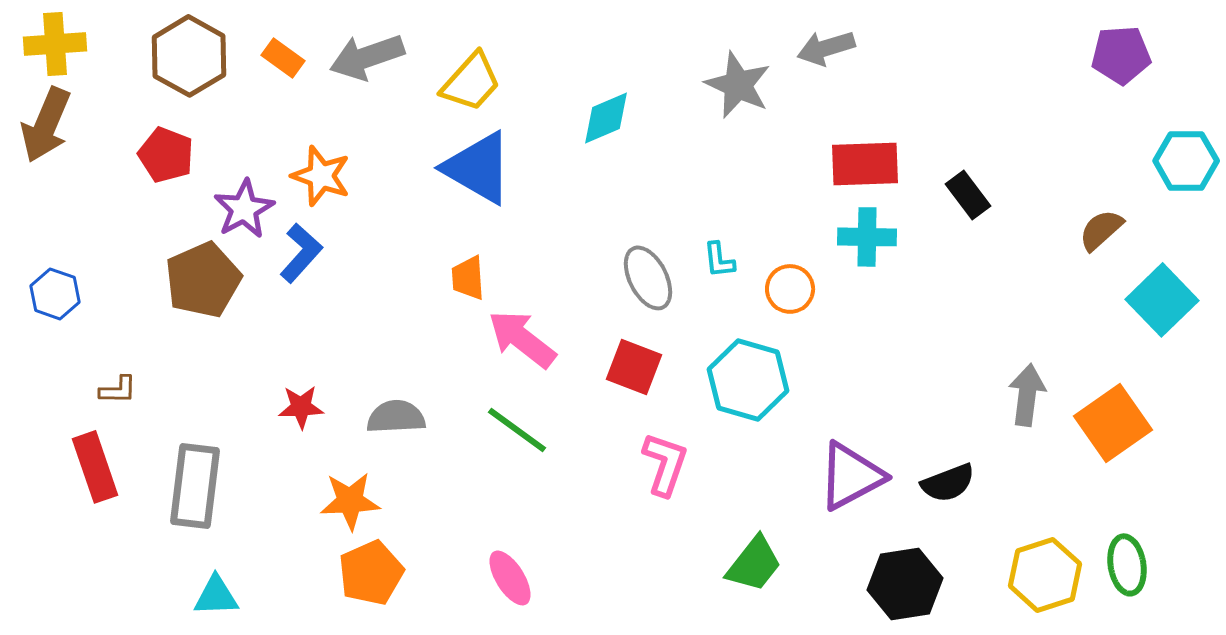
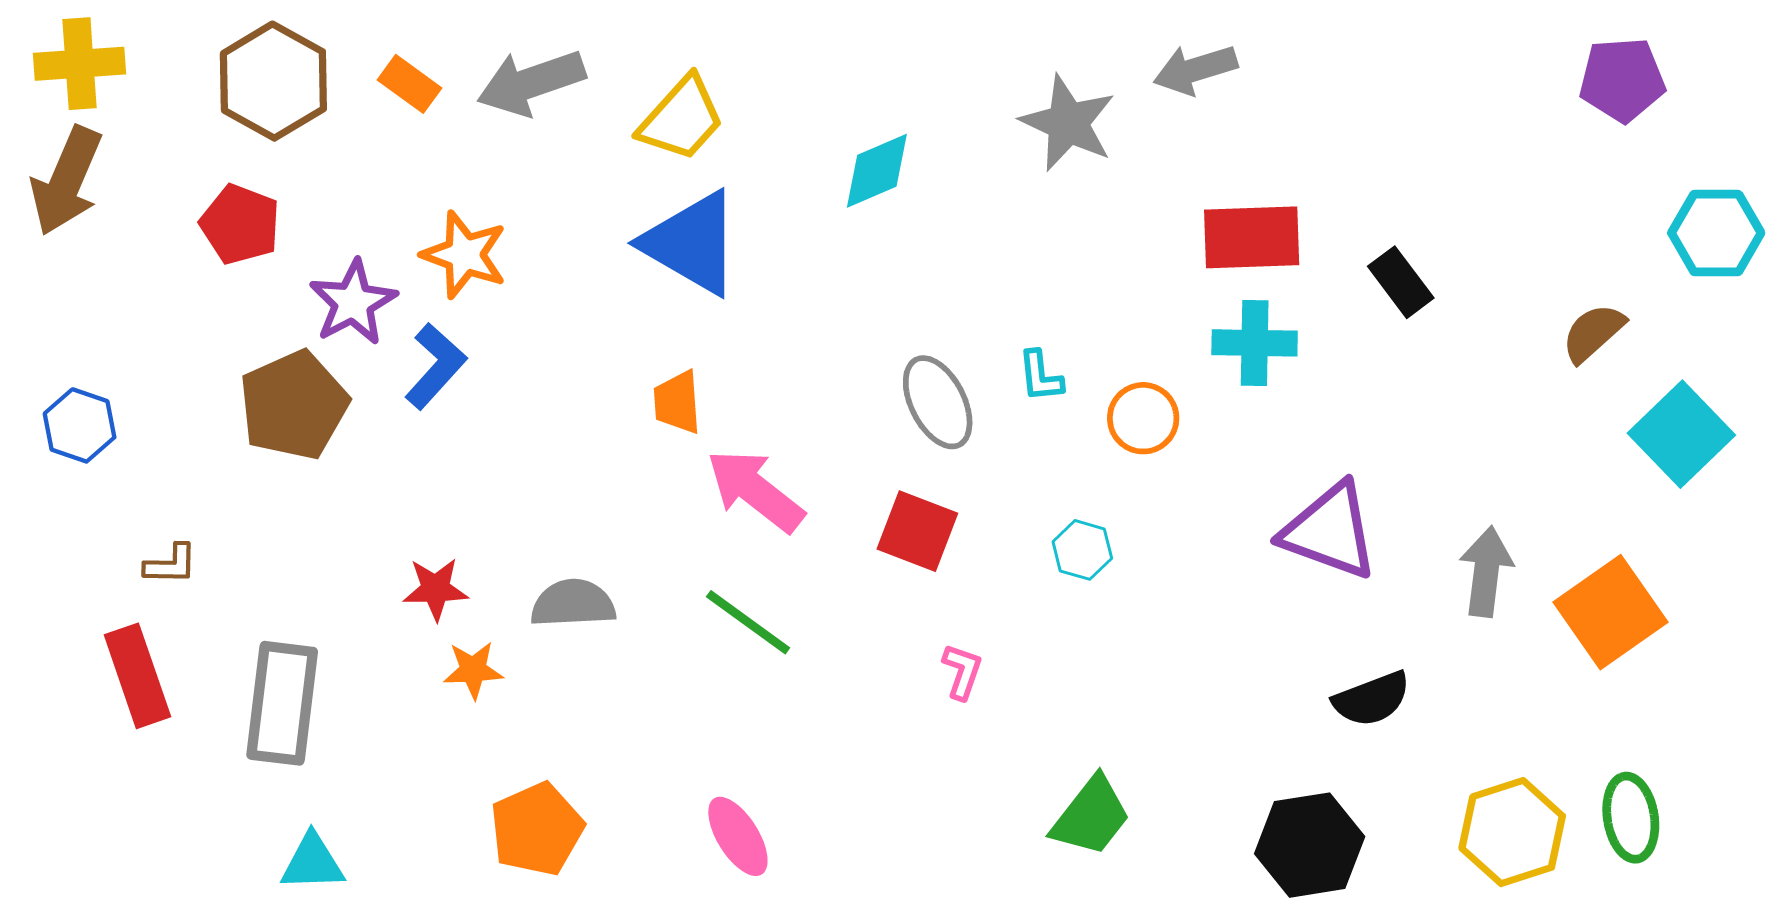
cyan hexagon: (748, 380) -> (1082, 550), size x0.5
pink L-shape: (665, 464) -> (962, 671), size x0.6
purple triangle: (851, 476) -> (1330, 531), moved, turned 48
orange star: (350, 501) -> (473, 670), moved, size x0.7

